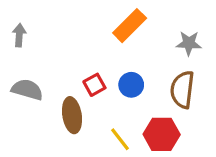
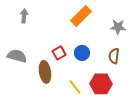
gray arrow: (19, 35) -> (24, 16), moved
brown semicircle: (182, 90) -> (114, 56), size x0.7

